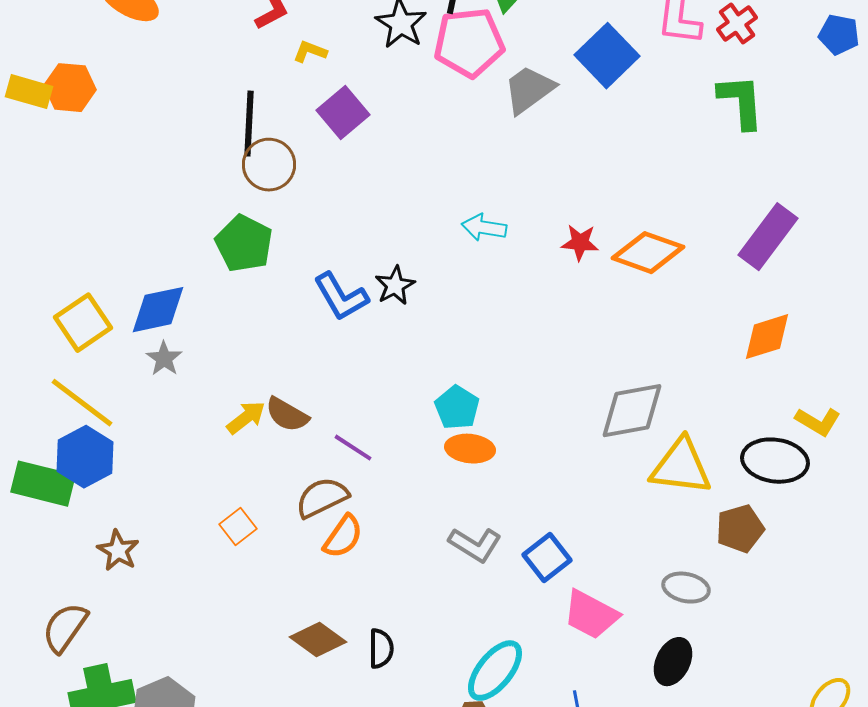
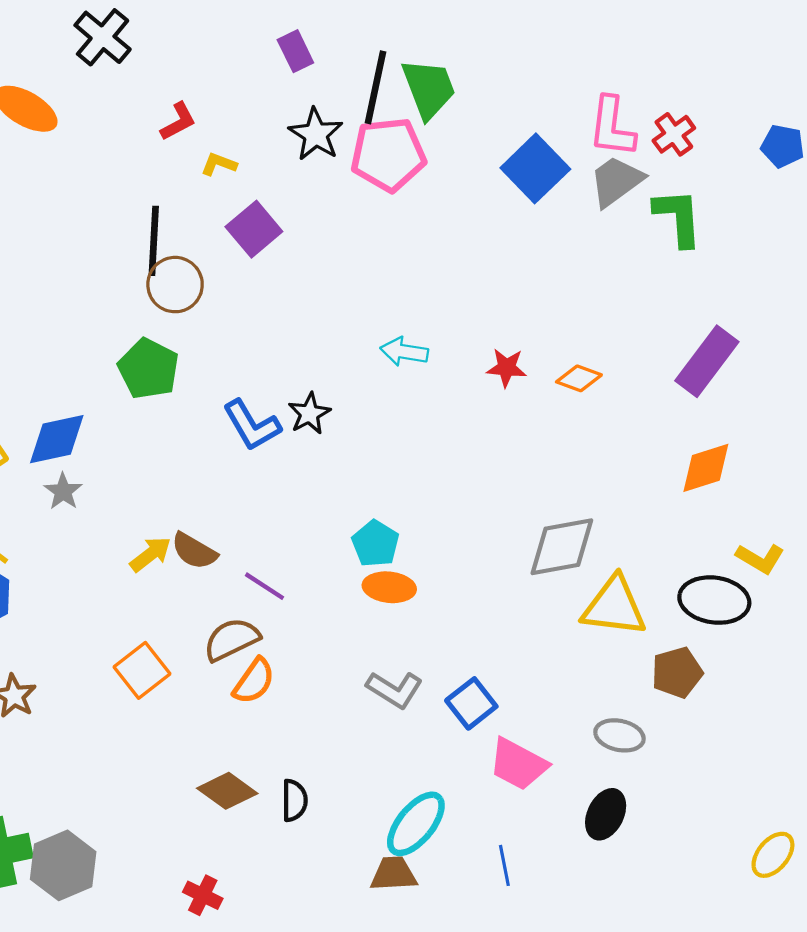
gray trapezoid: (529, 90) -> (616, 181), moved
orange diamond: (648, 253) -> (579, 378), size x0.6
orange square: (238, 527) -> (142, 670), size x1.4

